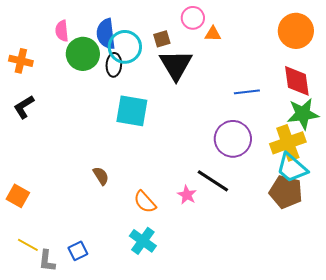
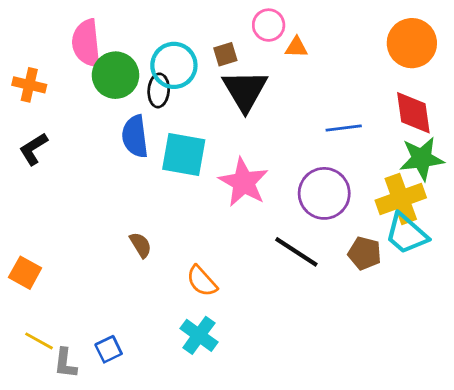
pink semicircle: (62, 31) -> (86, 43), size x1.6
blue semicircle: (106, 34) -> (135, 136), moved
brown pentagon: (286, 192) -> (365, 253), moved, size x0.7
pink star: (187, 195) -> (244, 182), moved, size x1.8

